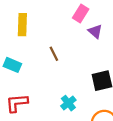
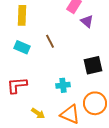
cyan rectangle: (12, 65) -> (22, 47), moved
cyan cross: (68, 103) -> (63, 85), turned 32

